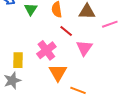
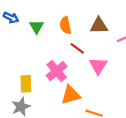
orange triangle: (58, 73) -> (71, 95), turned 48

